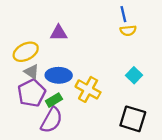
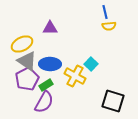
gray triangle: (32, 72) -> (27, 61), size x1.5
cyan square: (134, 75) -> (91, 64), moved

